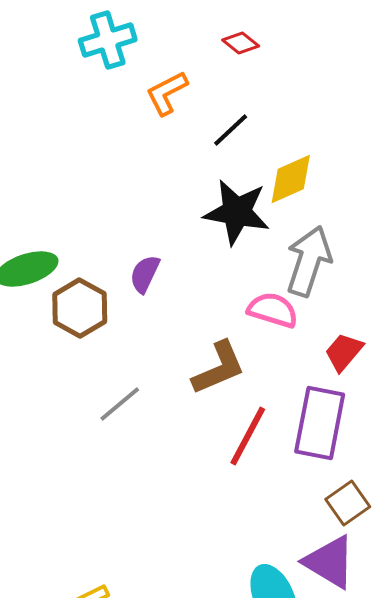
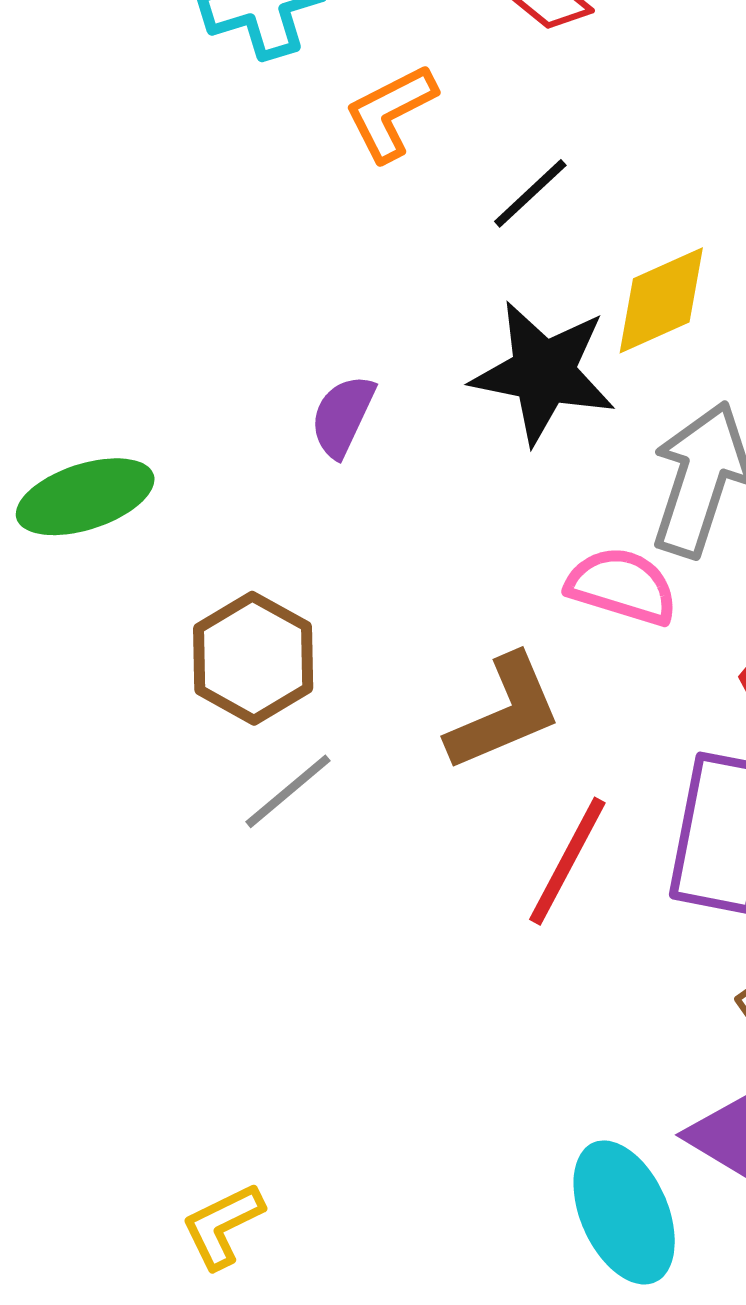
purple semicircle: (145, 274) -> (343, 416), moved
brown hexagon: (80, 308) -> (253, 658), moved

